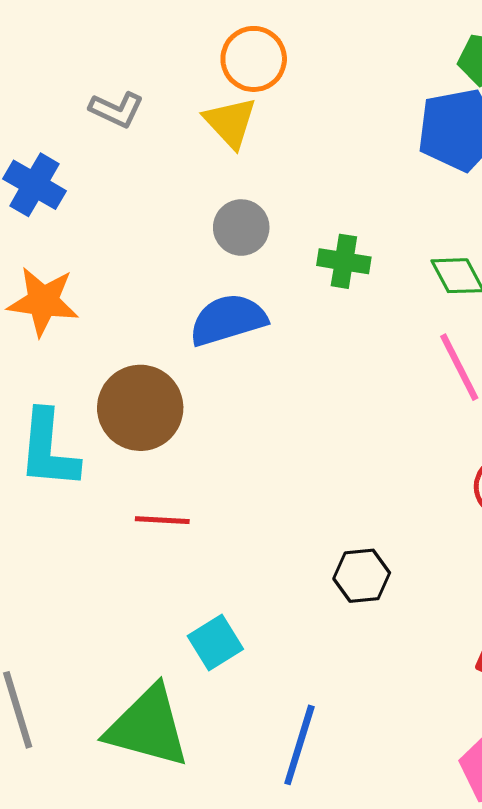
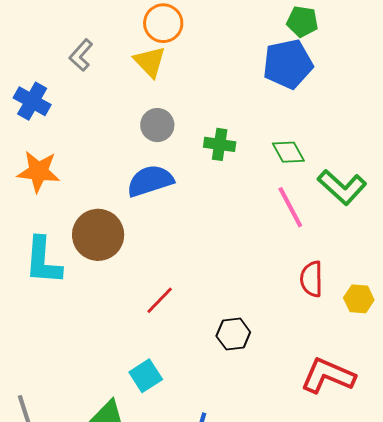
gray L-shape: (117, 110) -> (81, 55), turned 108
red line: (162, 520) -> (160, 300), moved, turned -48

